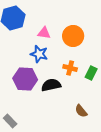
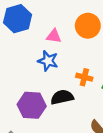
orange circle: (73, 36) -> (88, 26), moved
purple hexagon: (25, 79) -> (32, 105), moved

